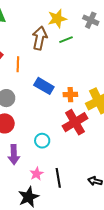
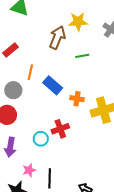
green line: (66, 40) -> (82, 56), moved
orange line: (18, 64) -> (30, 72), moved
red cross: (75, 122) -> (60, 129), moved, size x0.7

